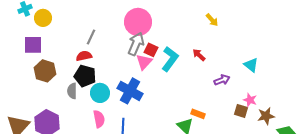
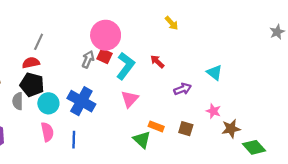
pink circle: (138, 22) -> (106, 35), moved
gray arrow: (136, 44) -> (88, 59), moved, size x0.7
pink triangle: (144, 62) -> (130, 99), moved
brown square: (241, 111) -> (186, 129), moved

